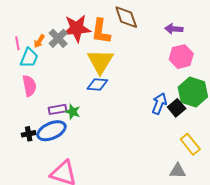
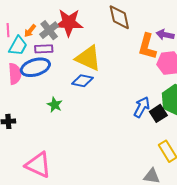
orange L-shape: (101, 31) -> (147, 46), moved
yellow triangle: (100, 61) -> (88, 58), turned -44
purple rectangle: (58, 109) -> (44, 49), moved
blue ellipse: (52, 131) -> (35, 67), moved

